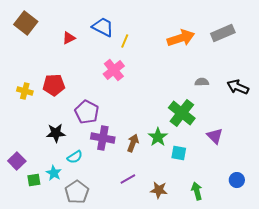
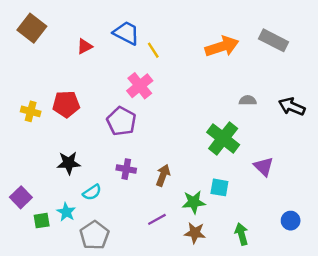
gray rectangle: (223, 33) -> (273, 40), turned 50
yellow line: (125, 41) -> (153, 50), turned -56
purple pentagon: (87, 112) -> (121, 121), moved
green star: (158, 137) -> (194, 202), moved, turned 30
purple cross: (103, 138) -> (126, 169), size x0.7

